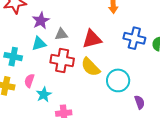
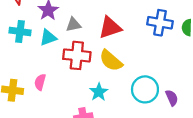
cyan cross: (13, 57) -> (20, 31), moved
cyan circle: (118, 80) -> (145, 89), moved
cyan star: (44, 95) -> (99, 92), moved

